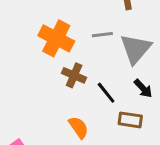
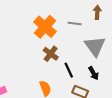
gray line: (102, 35) -> (75, 24), moved
gray triangle: (136, 49) -> (95, 46), turned -30

